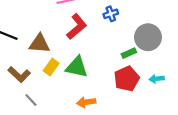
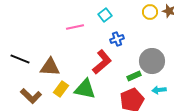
red L-shape: (77, 27) -> (102, 62), moved
cyan arrow: (156, 79) -> (159, 90), moved

